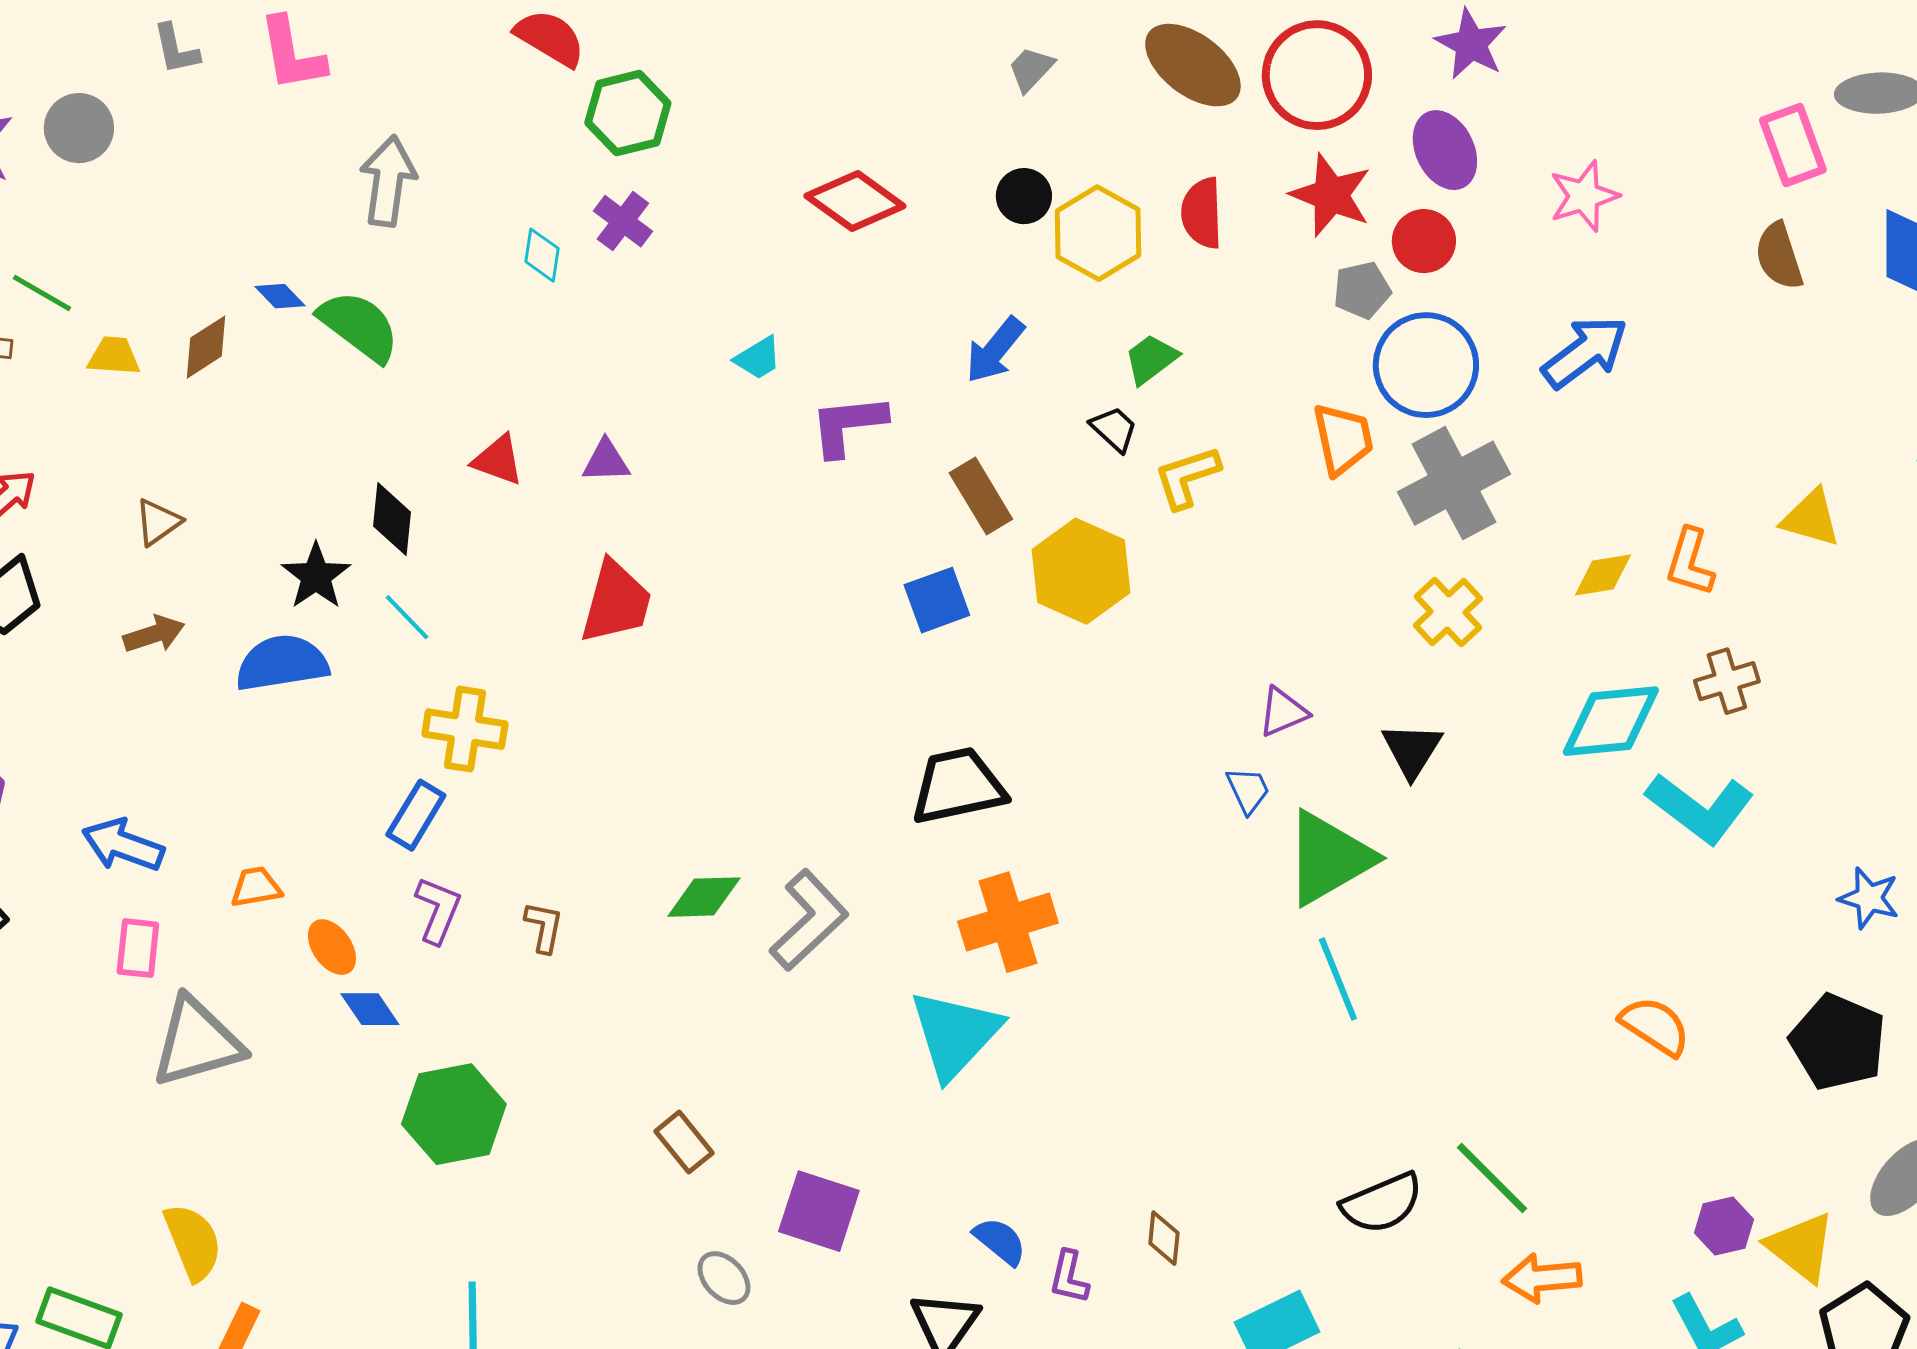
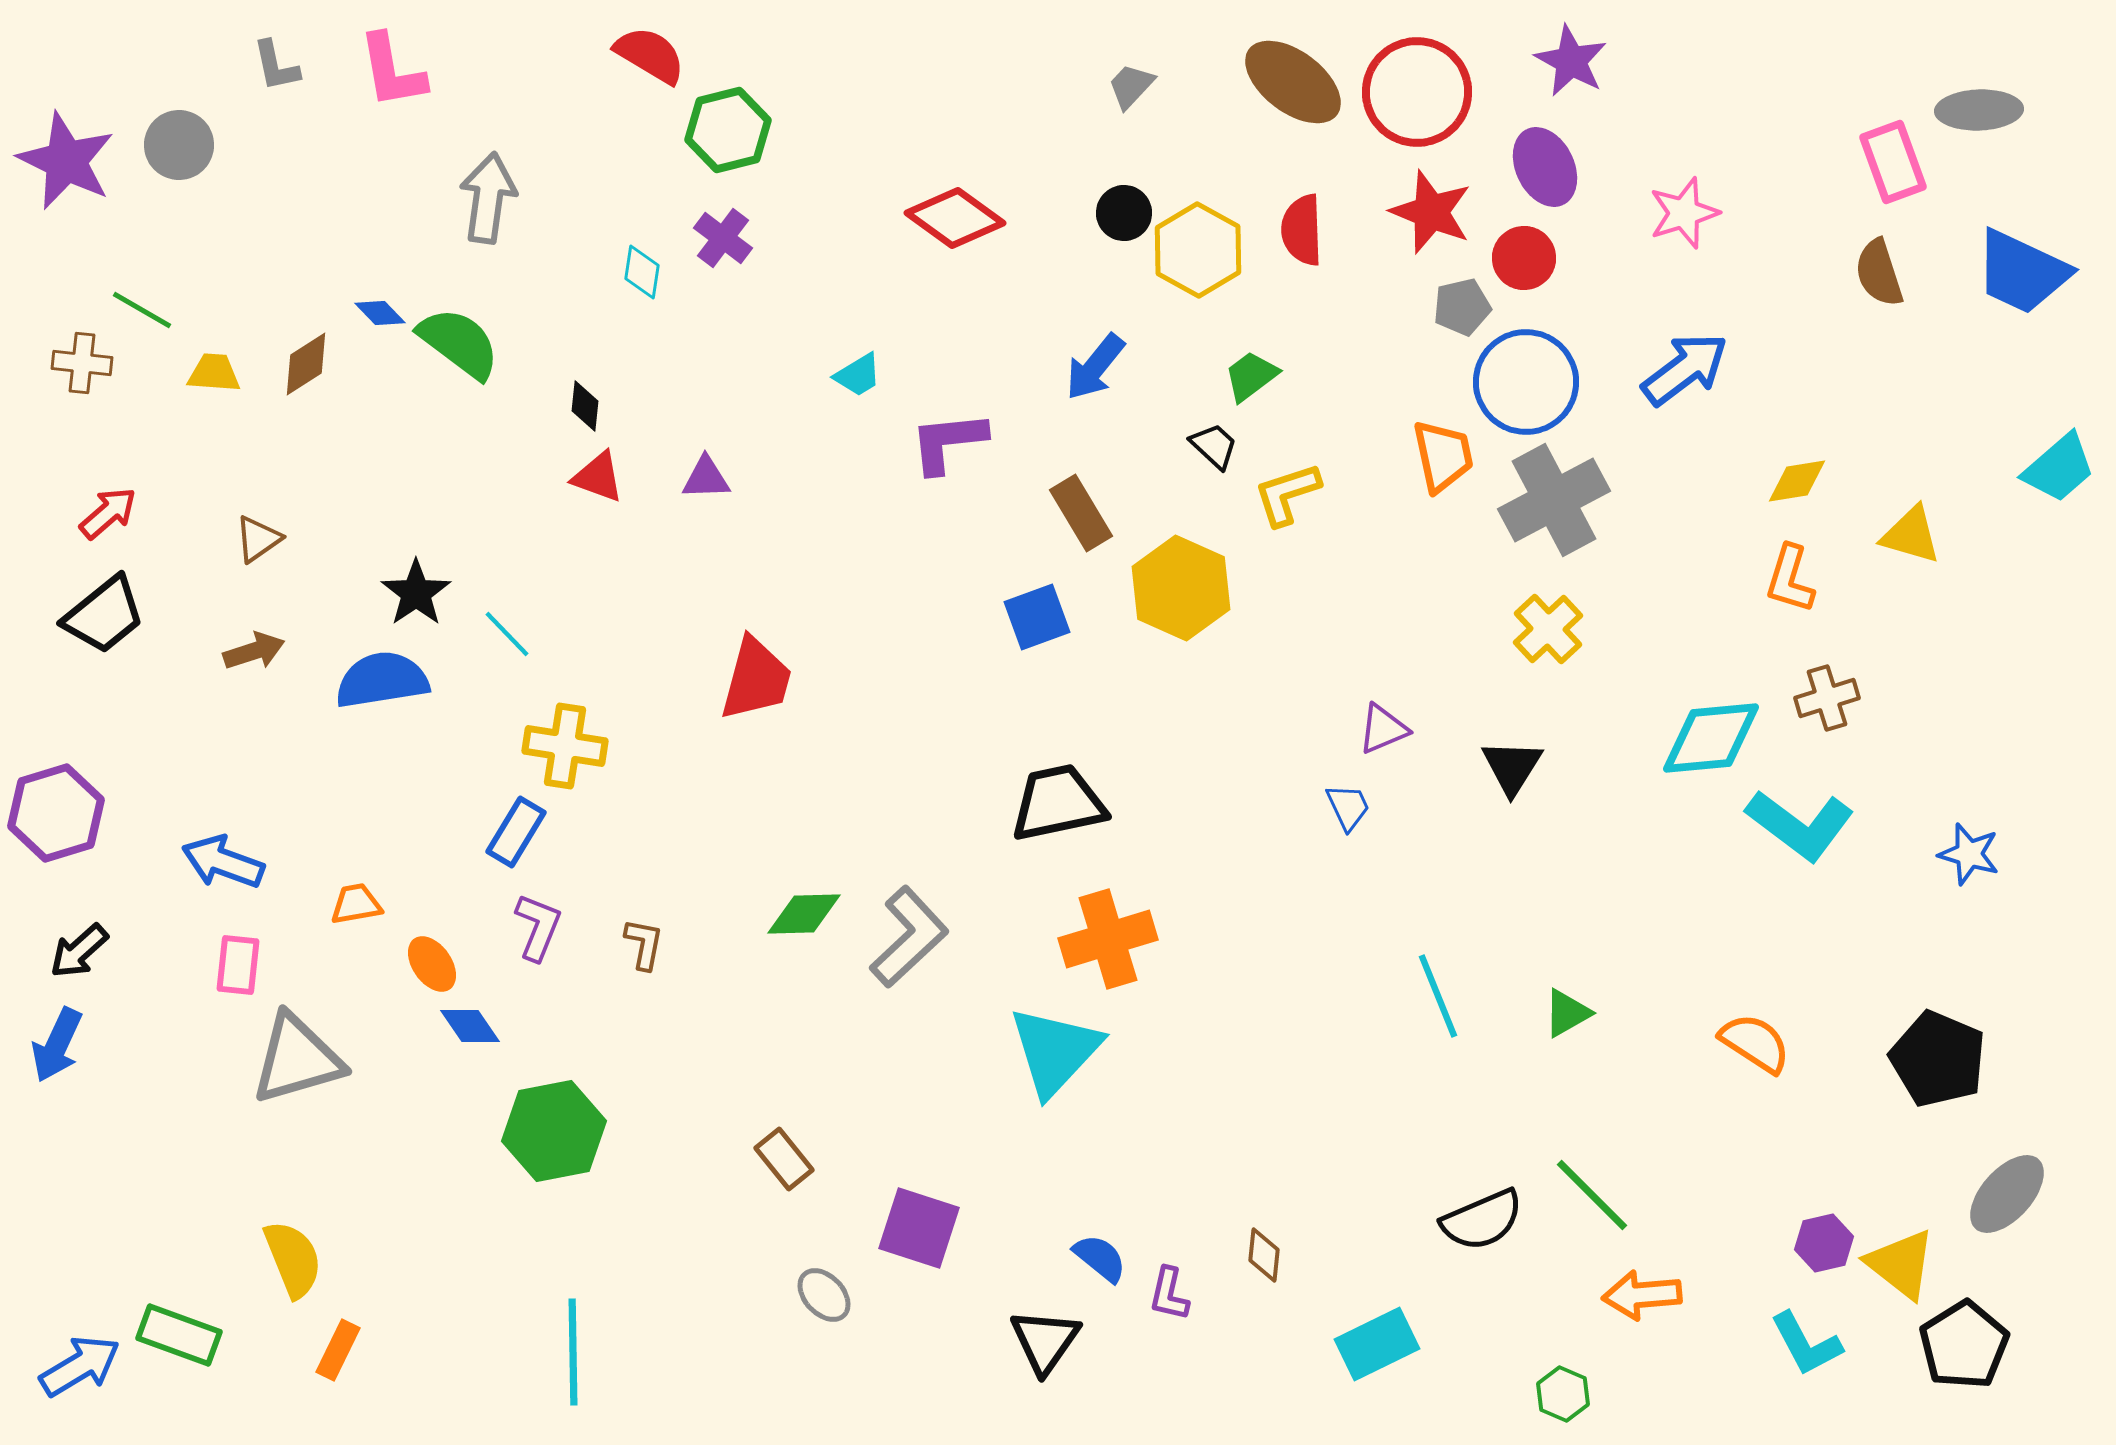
black diamond: (392, 519) -> (585, 406), moved, size x0.7
yellow diamond: (1603, 575) -> (1797, 481), moved
red trapezoid: (616, 602) -> (756, 679), moved
green triangle: (1329, 858) -> (1567, 1013), moved, size x0.5
blue star: (1869, 898) -> (1969, 854), moved

